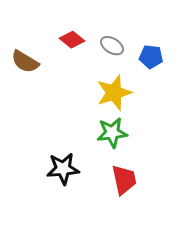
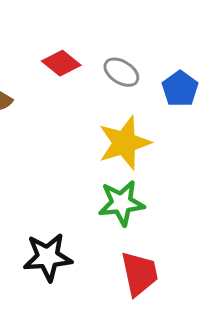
blue pentagon: (151, 57) -> (180, 89), turned 30

